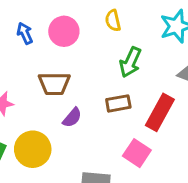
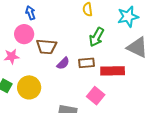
pink circle: (64, 31) -> (24, 34), moved
red rectangle: (160, 112) -> (113, 71), turned 55
purple semicircle: (72, 118) -> (63, 63), moved

